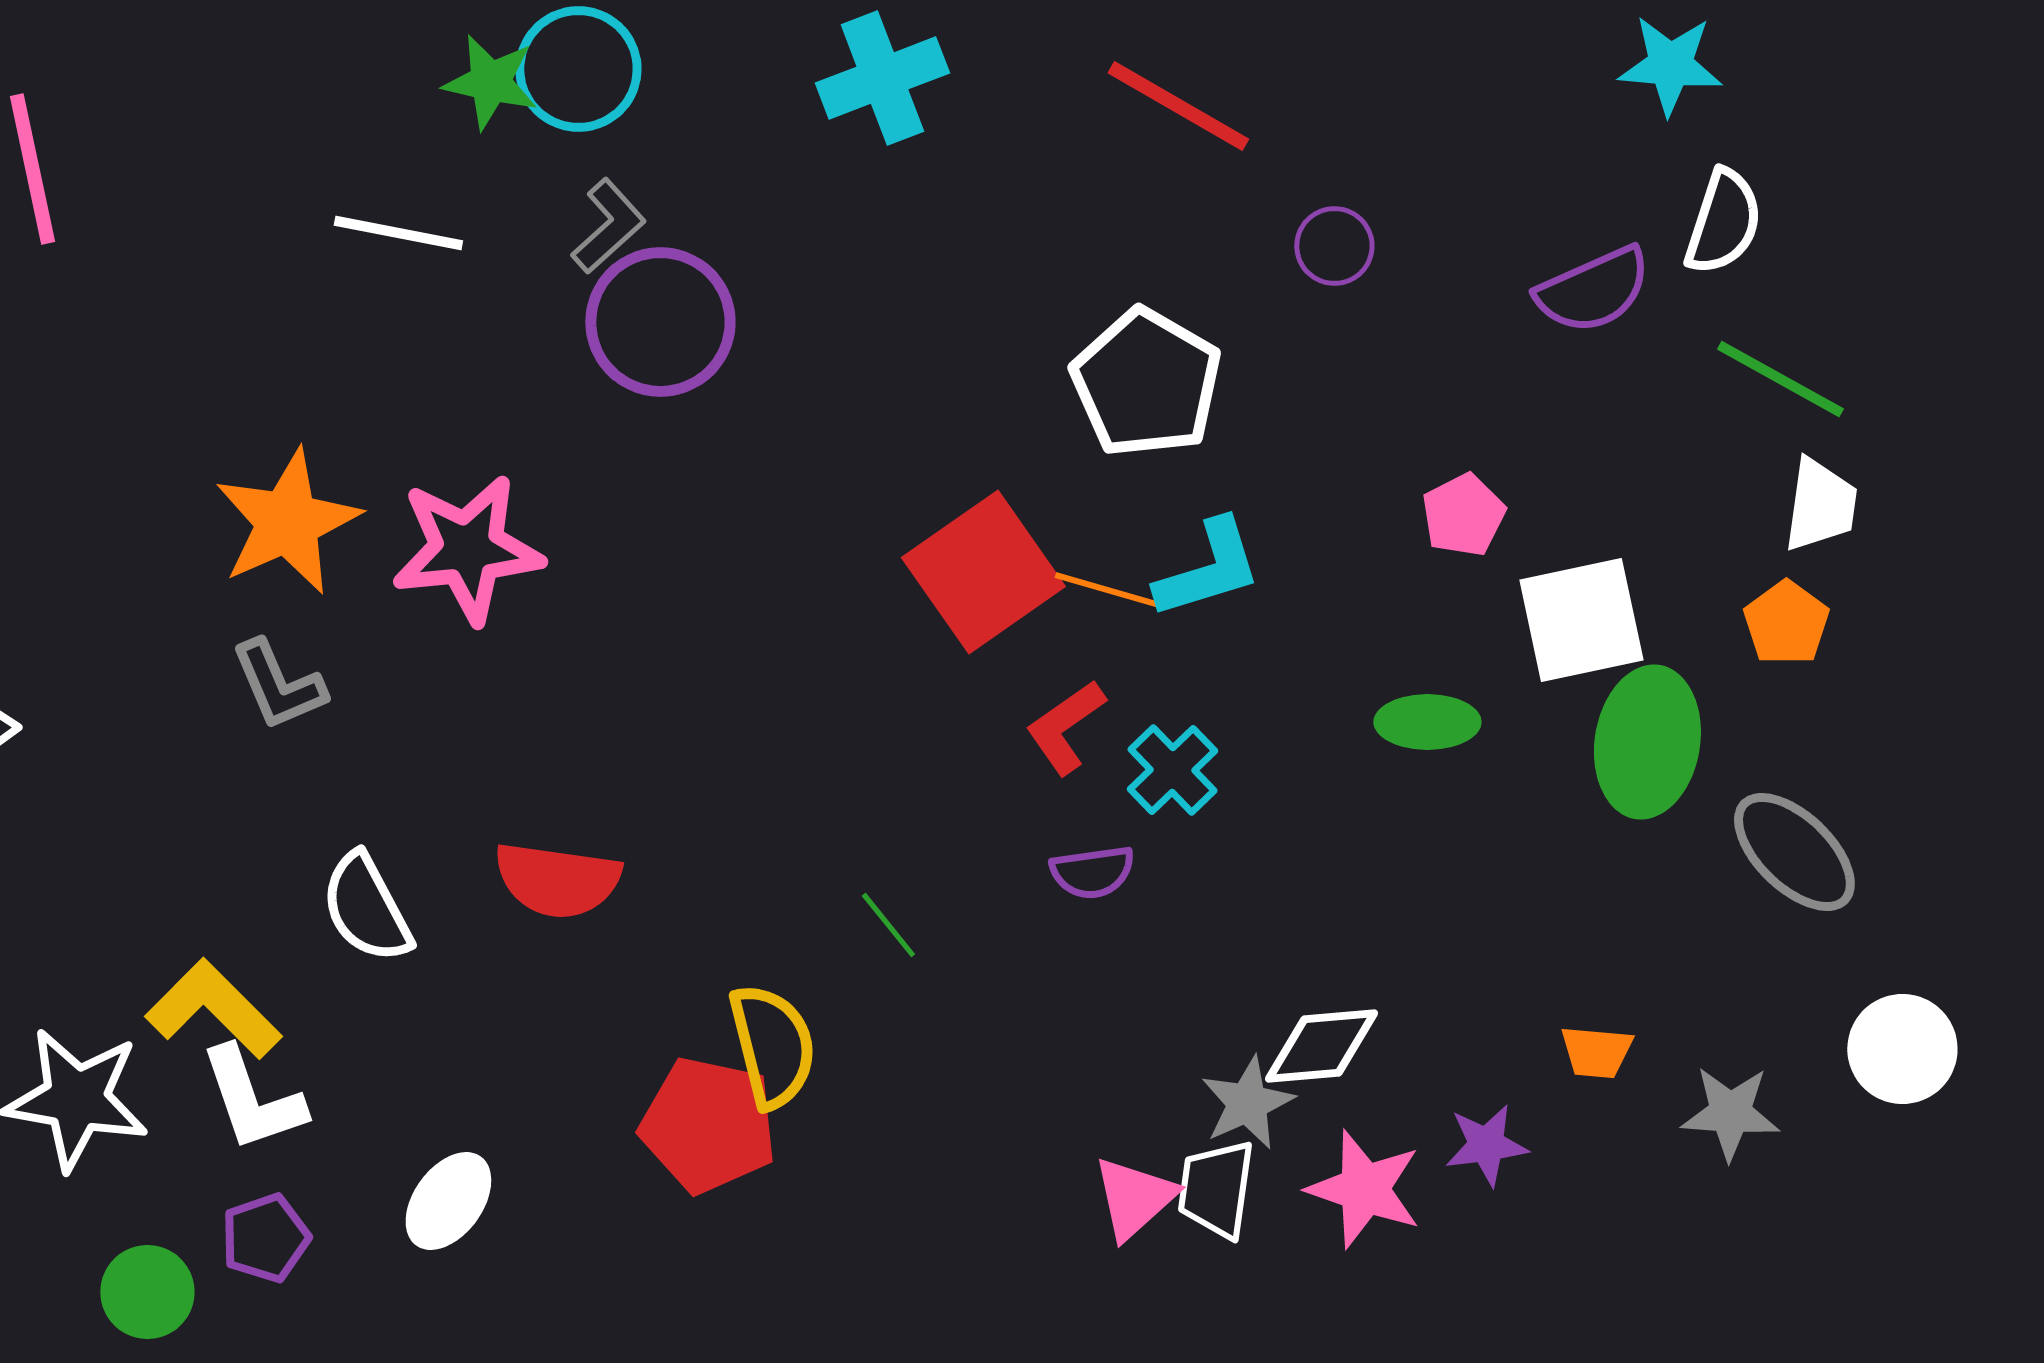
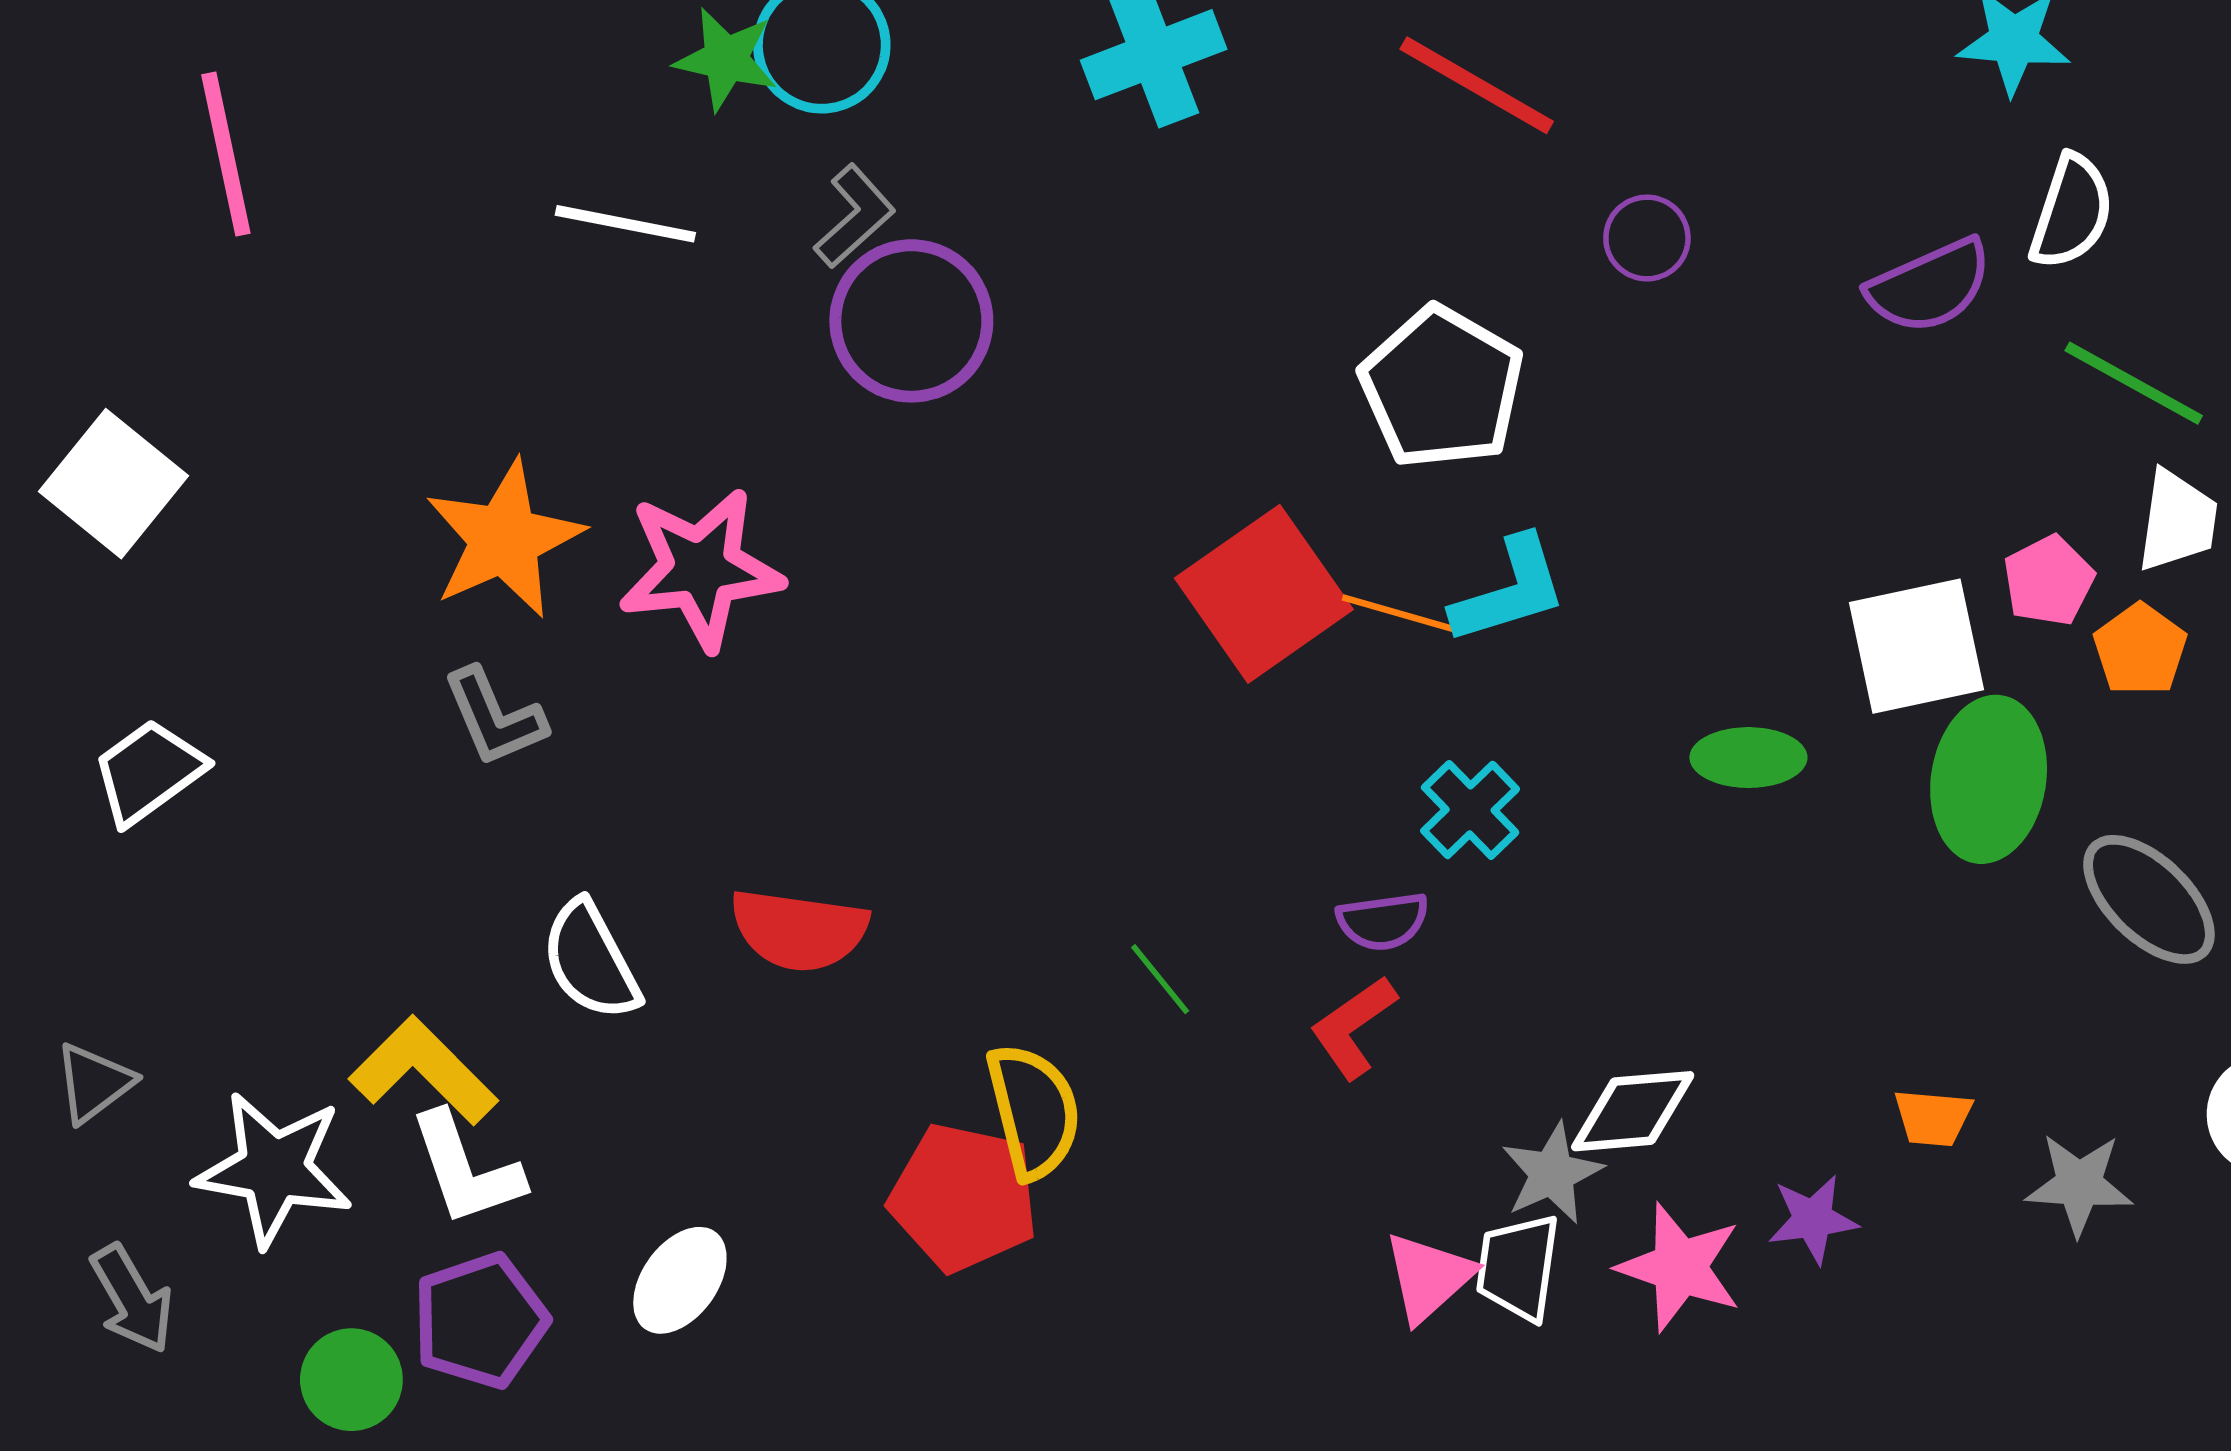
pink pentagon: (1463, 515) -> (2049, 581), moved
red L-shape: (1065, 727) -> (1353, 1027), moved
purple pentagon: (265, 1238) -> (480, 1321), size x1.4

